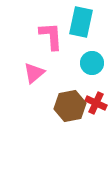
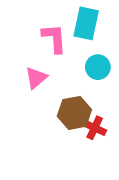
red cross: (96, 103) -> (95, 128), moved

